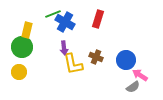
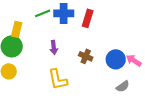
blue cross: (65, 22) -> (64, 13), moved, turned -30
yellow L-shape: (73, 64) -> (58, 79), moved
pink arrow: (140, 75) -> (134, 60), moved

